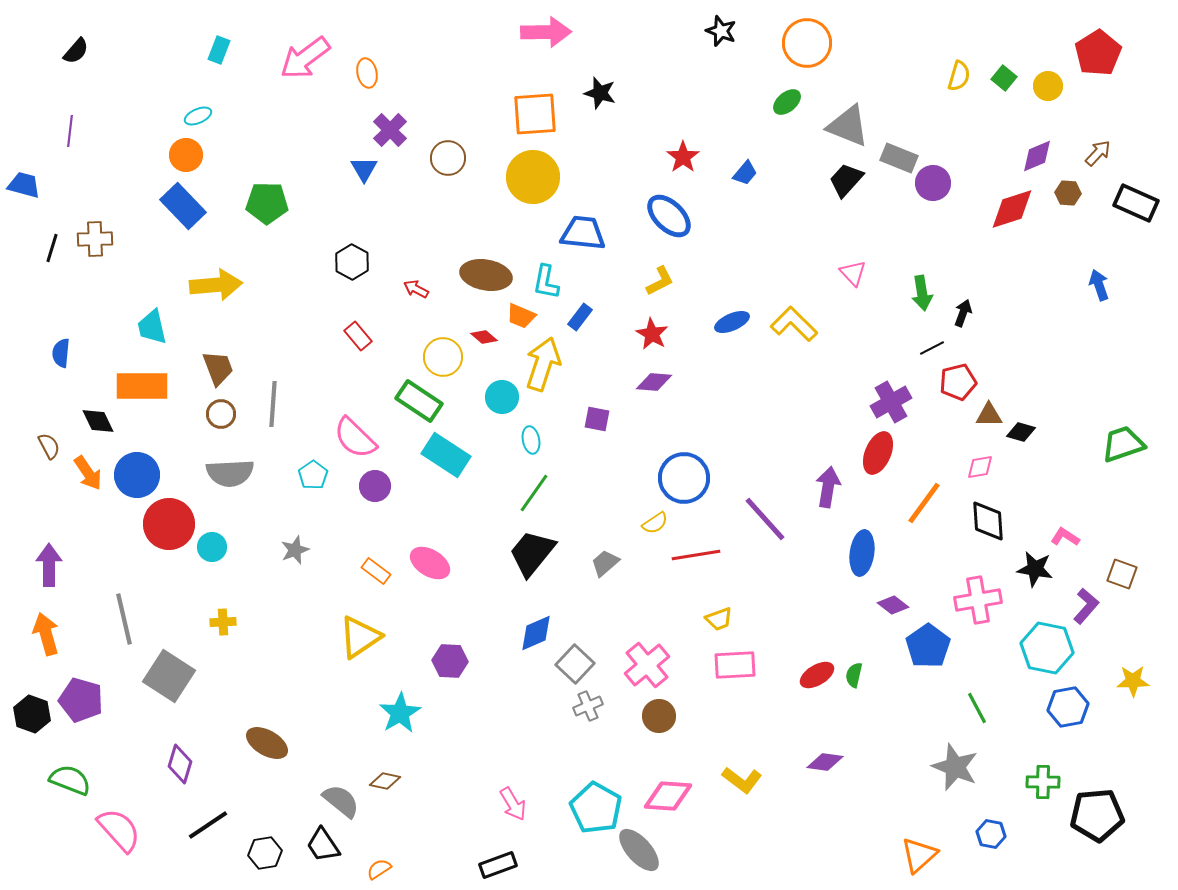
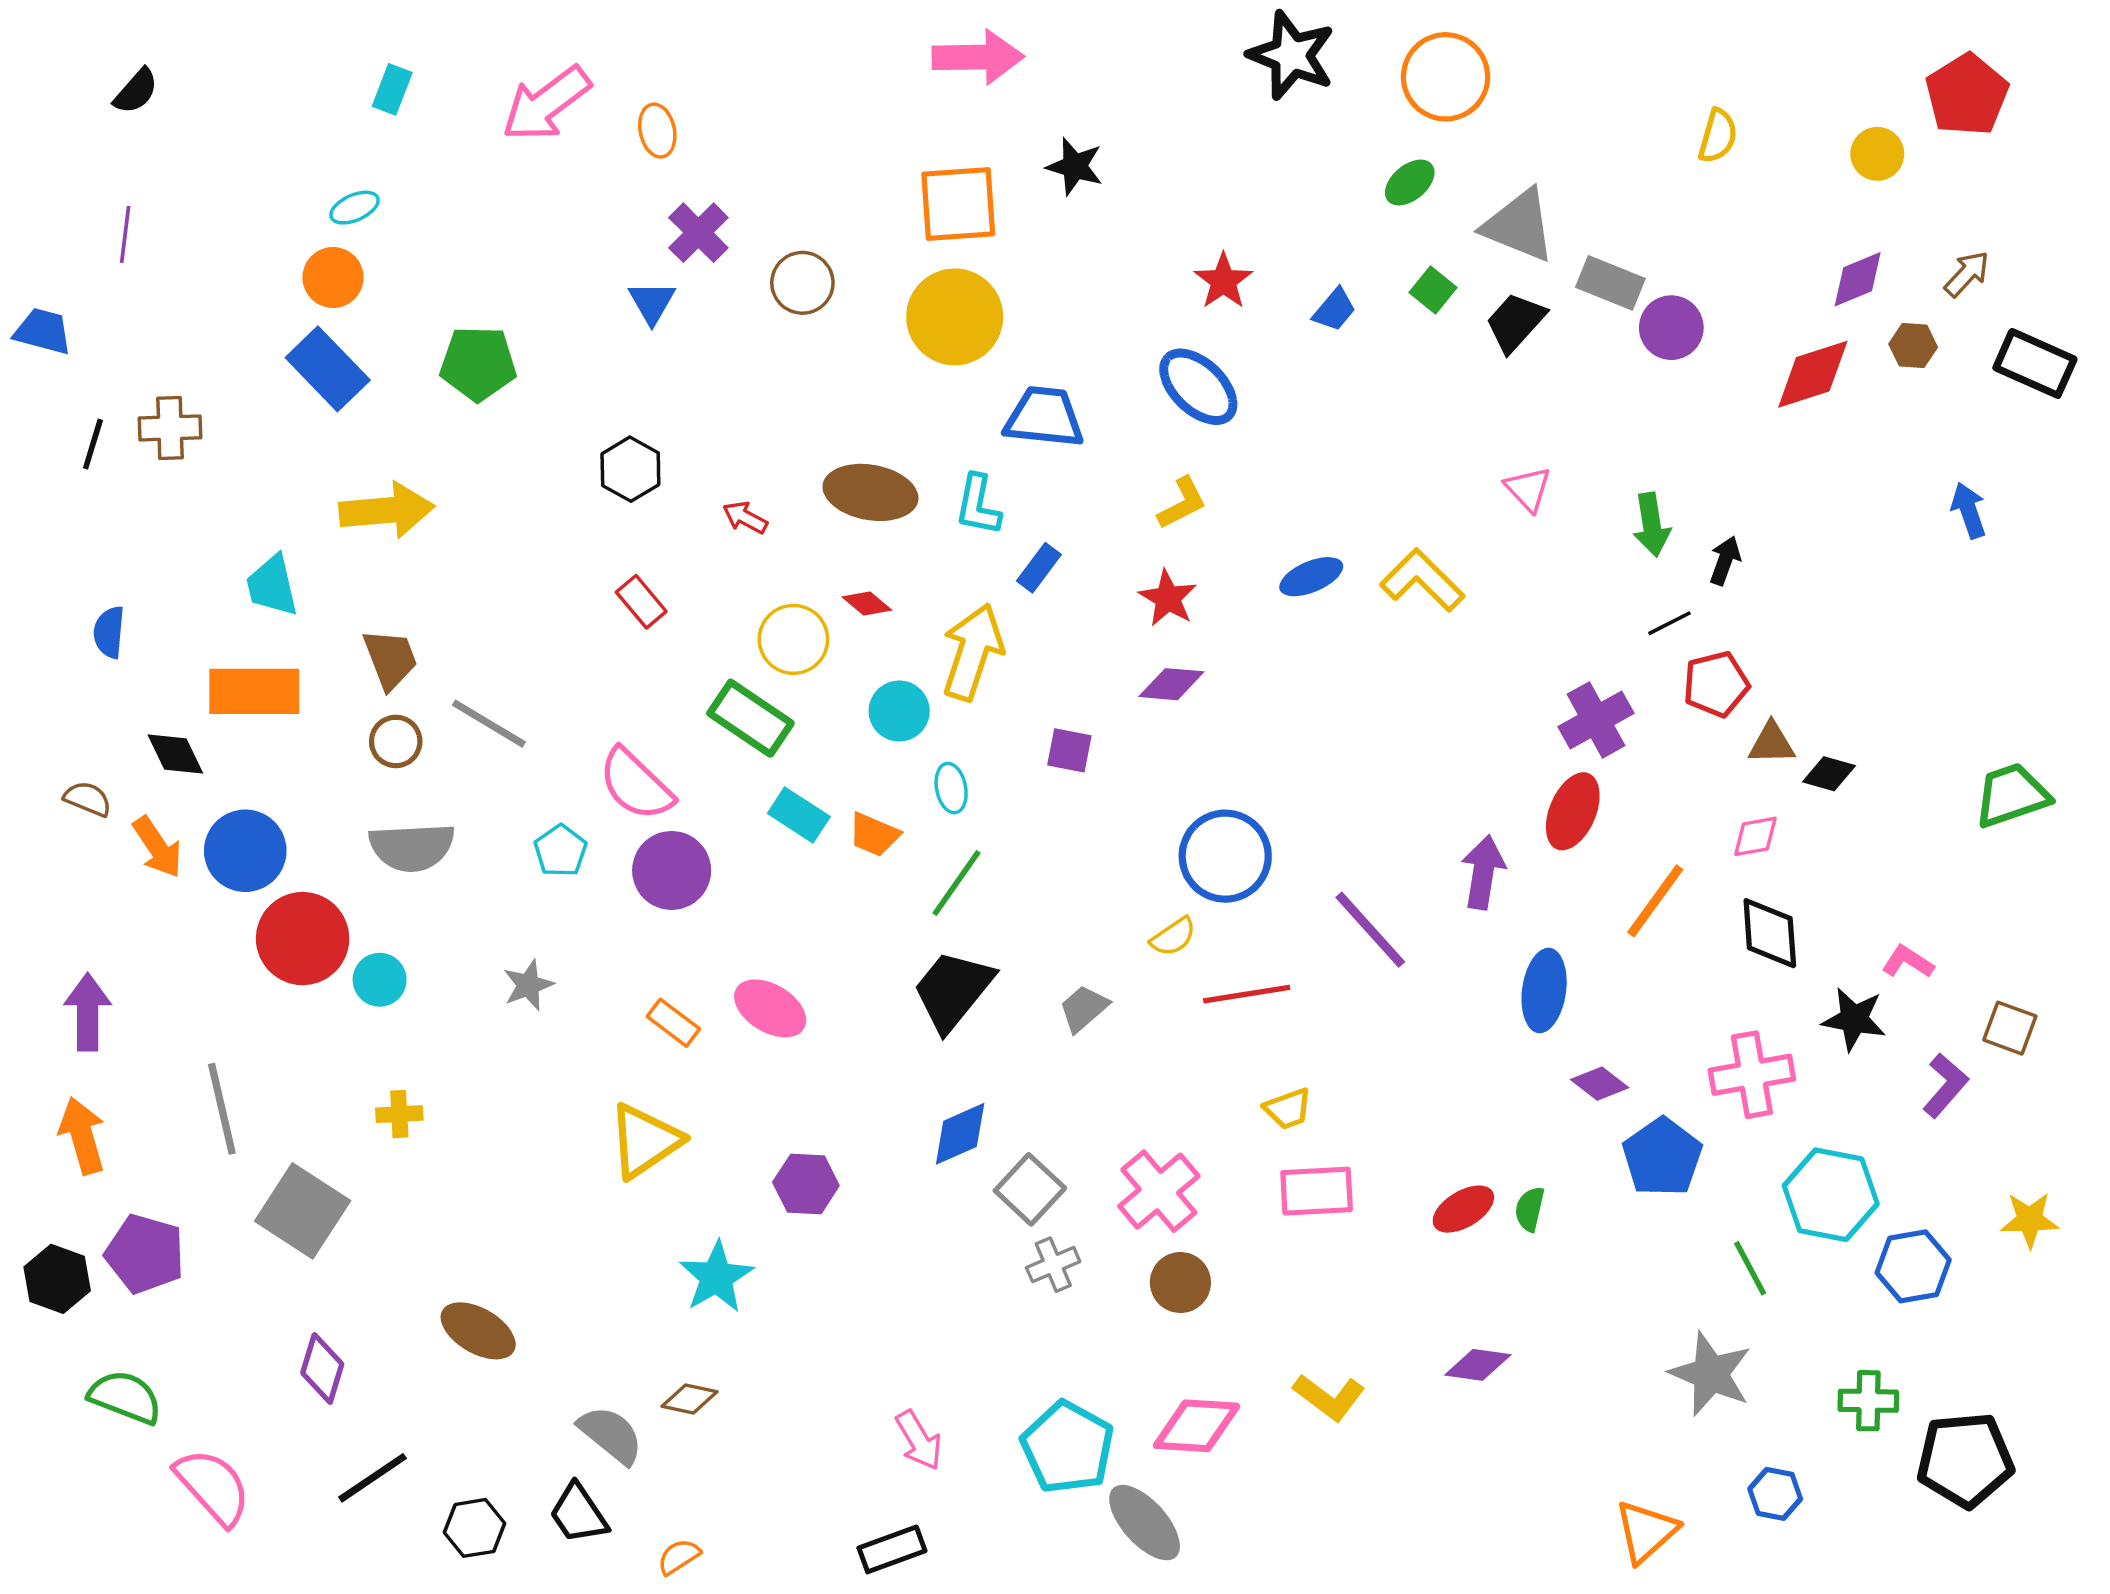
black star: (721, 31) -> (1291, 55), size x1.6
green square: (1004, 78) -> (1433, 290), moved
orange trapezoid: (521, 316) -> (874, 835), moved
gray line: (273, 404) -> (489, 724), turned -63
brown semicircle: (49, 446) -> (88, 799), turned -40
cyan rectangle: (446, 455) -> (799, 815), size x0.7
purple circle: (375, 486) -> (672, 870), size x1.4
cyan hexagon: (1047, 648) -> (1831, 1195), moved

